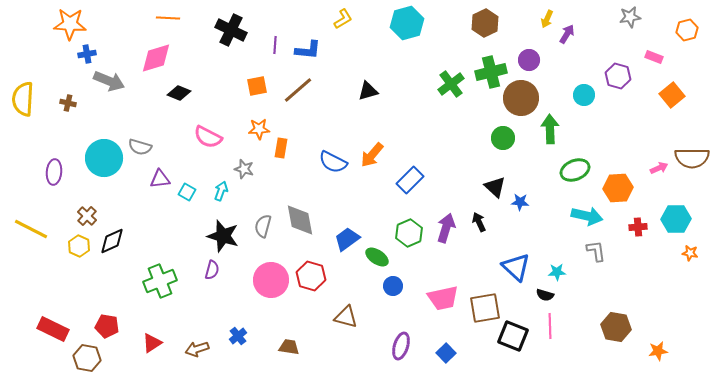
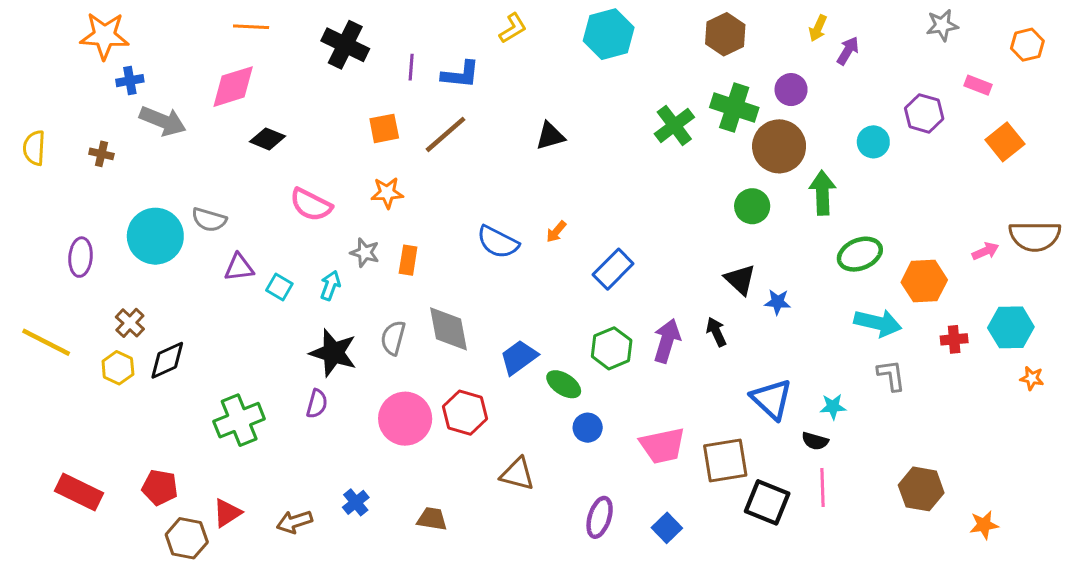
green cross: (491, 72) -> (734, 108), turned 32
yellow semicircle: (23, 99) -> (34, 148), size x0.7
orange rectangle: (281, 148) -> (408, 260), moved
orange arrow: (372, 155) -> (556, 232), size x0.6
brown hexagon: (87, 358) -> (187, 538), moved

